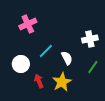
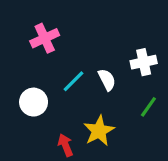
white semicircle: (67, 58) -> (107, 80), moved
red arrow: (39, 81) -> (65, 145), moved

